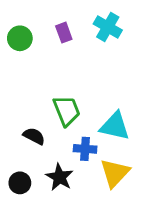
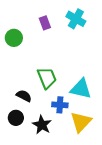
green circle: (20, 38) -> (14, 38), moved
black circle: (20, 183) -> (16, 118), moved

